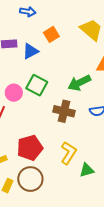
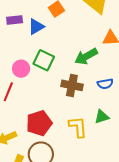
yellow L-shape: (68, 153) -> (78, 127), turned -35
green triangle: (87, 170) -> (102, 117), moved

